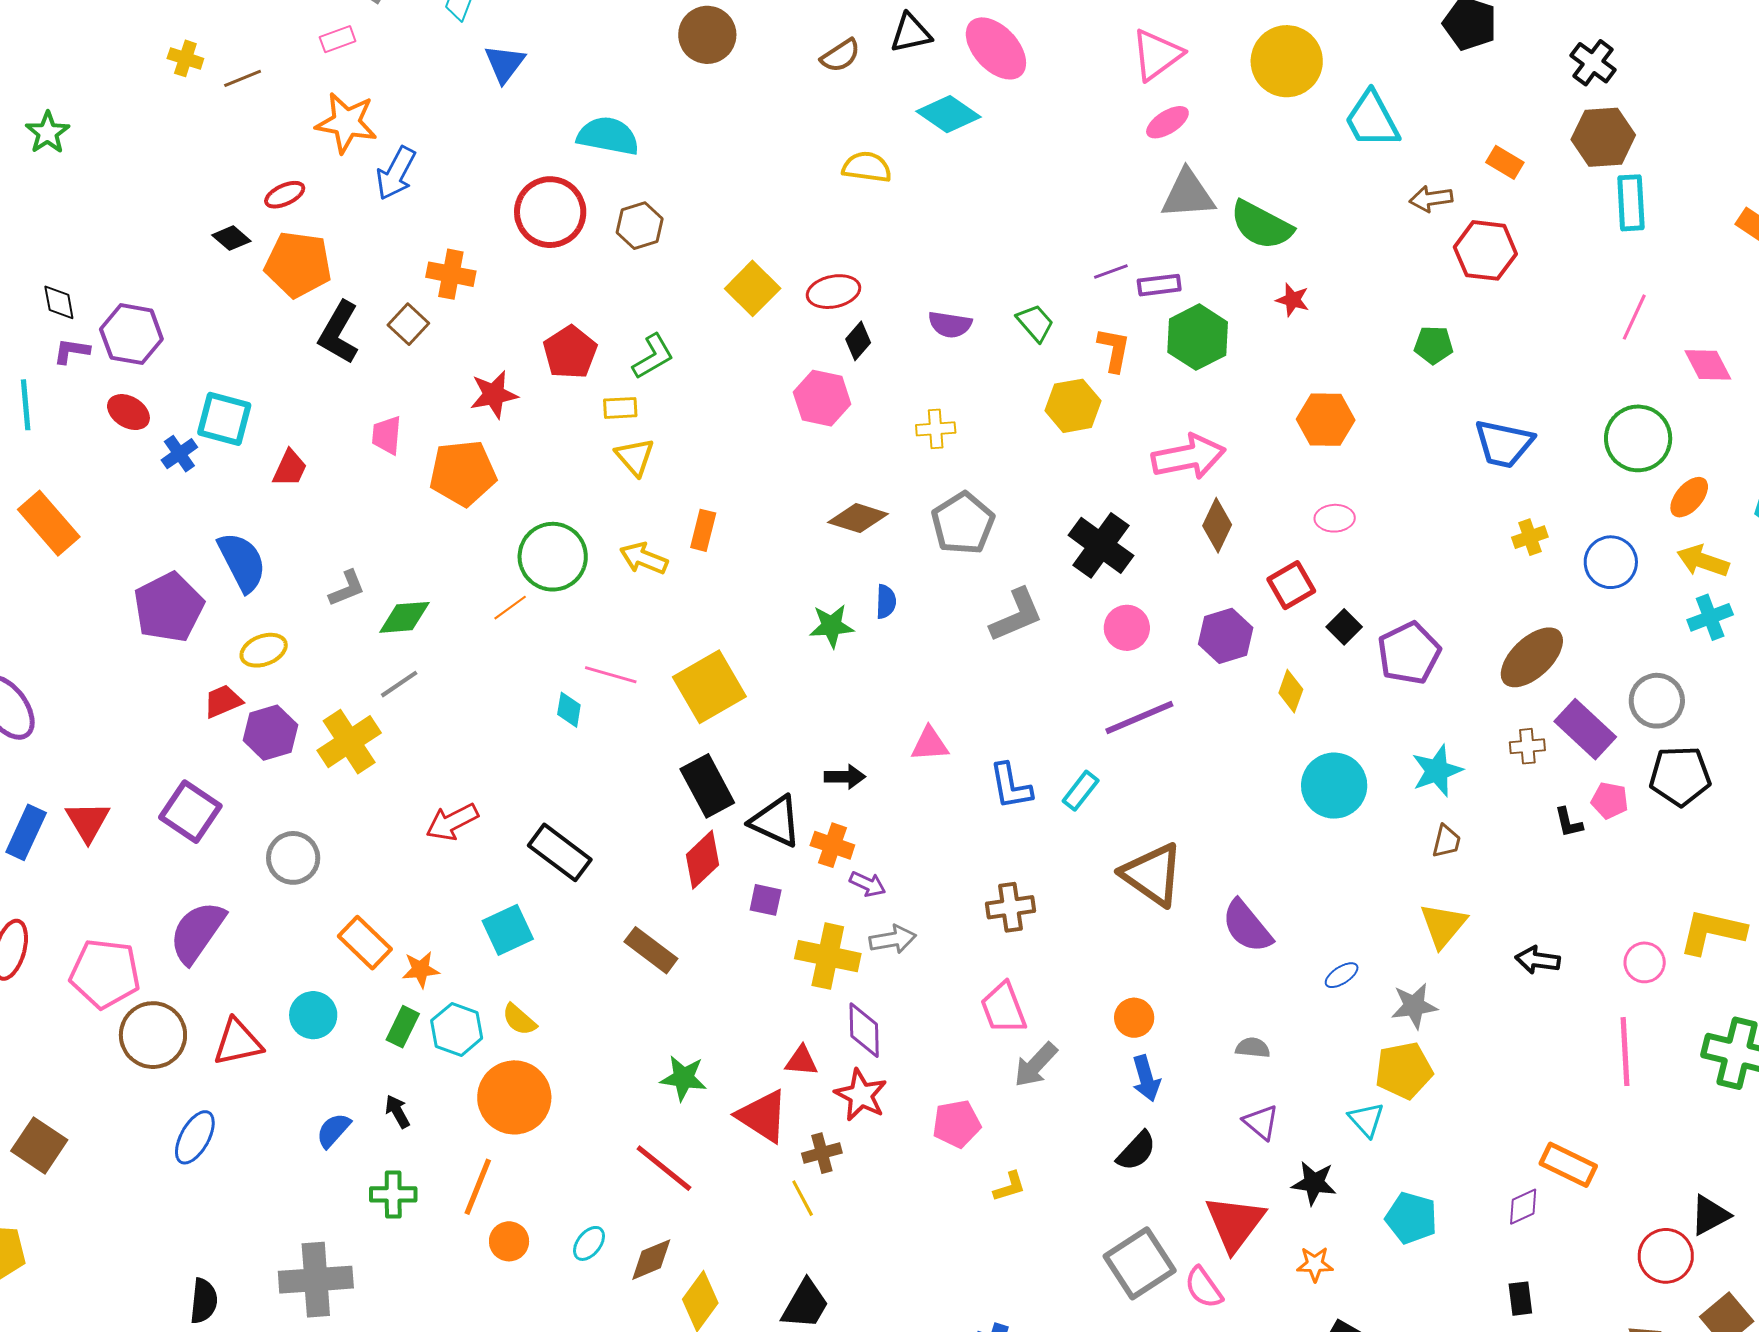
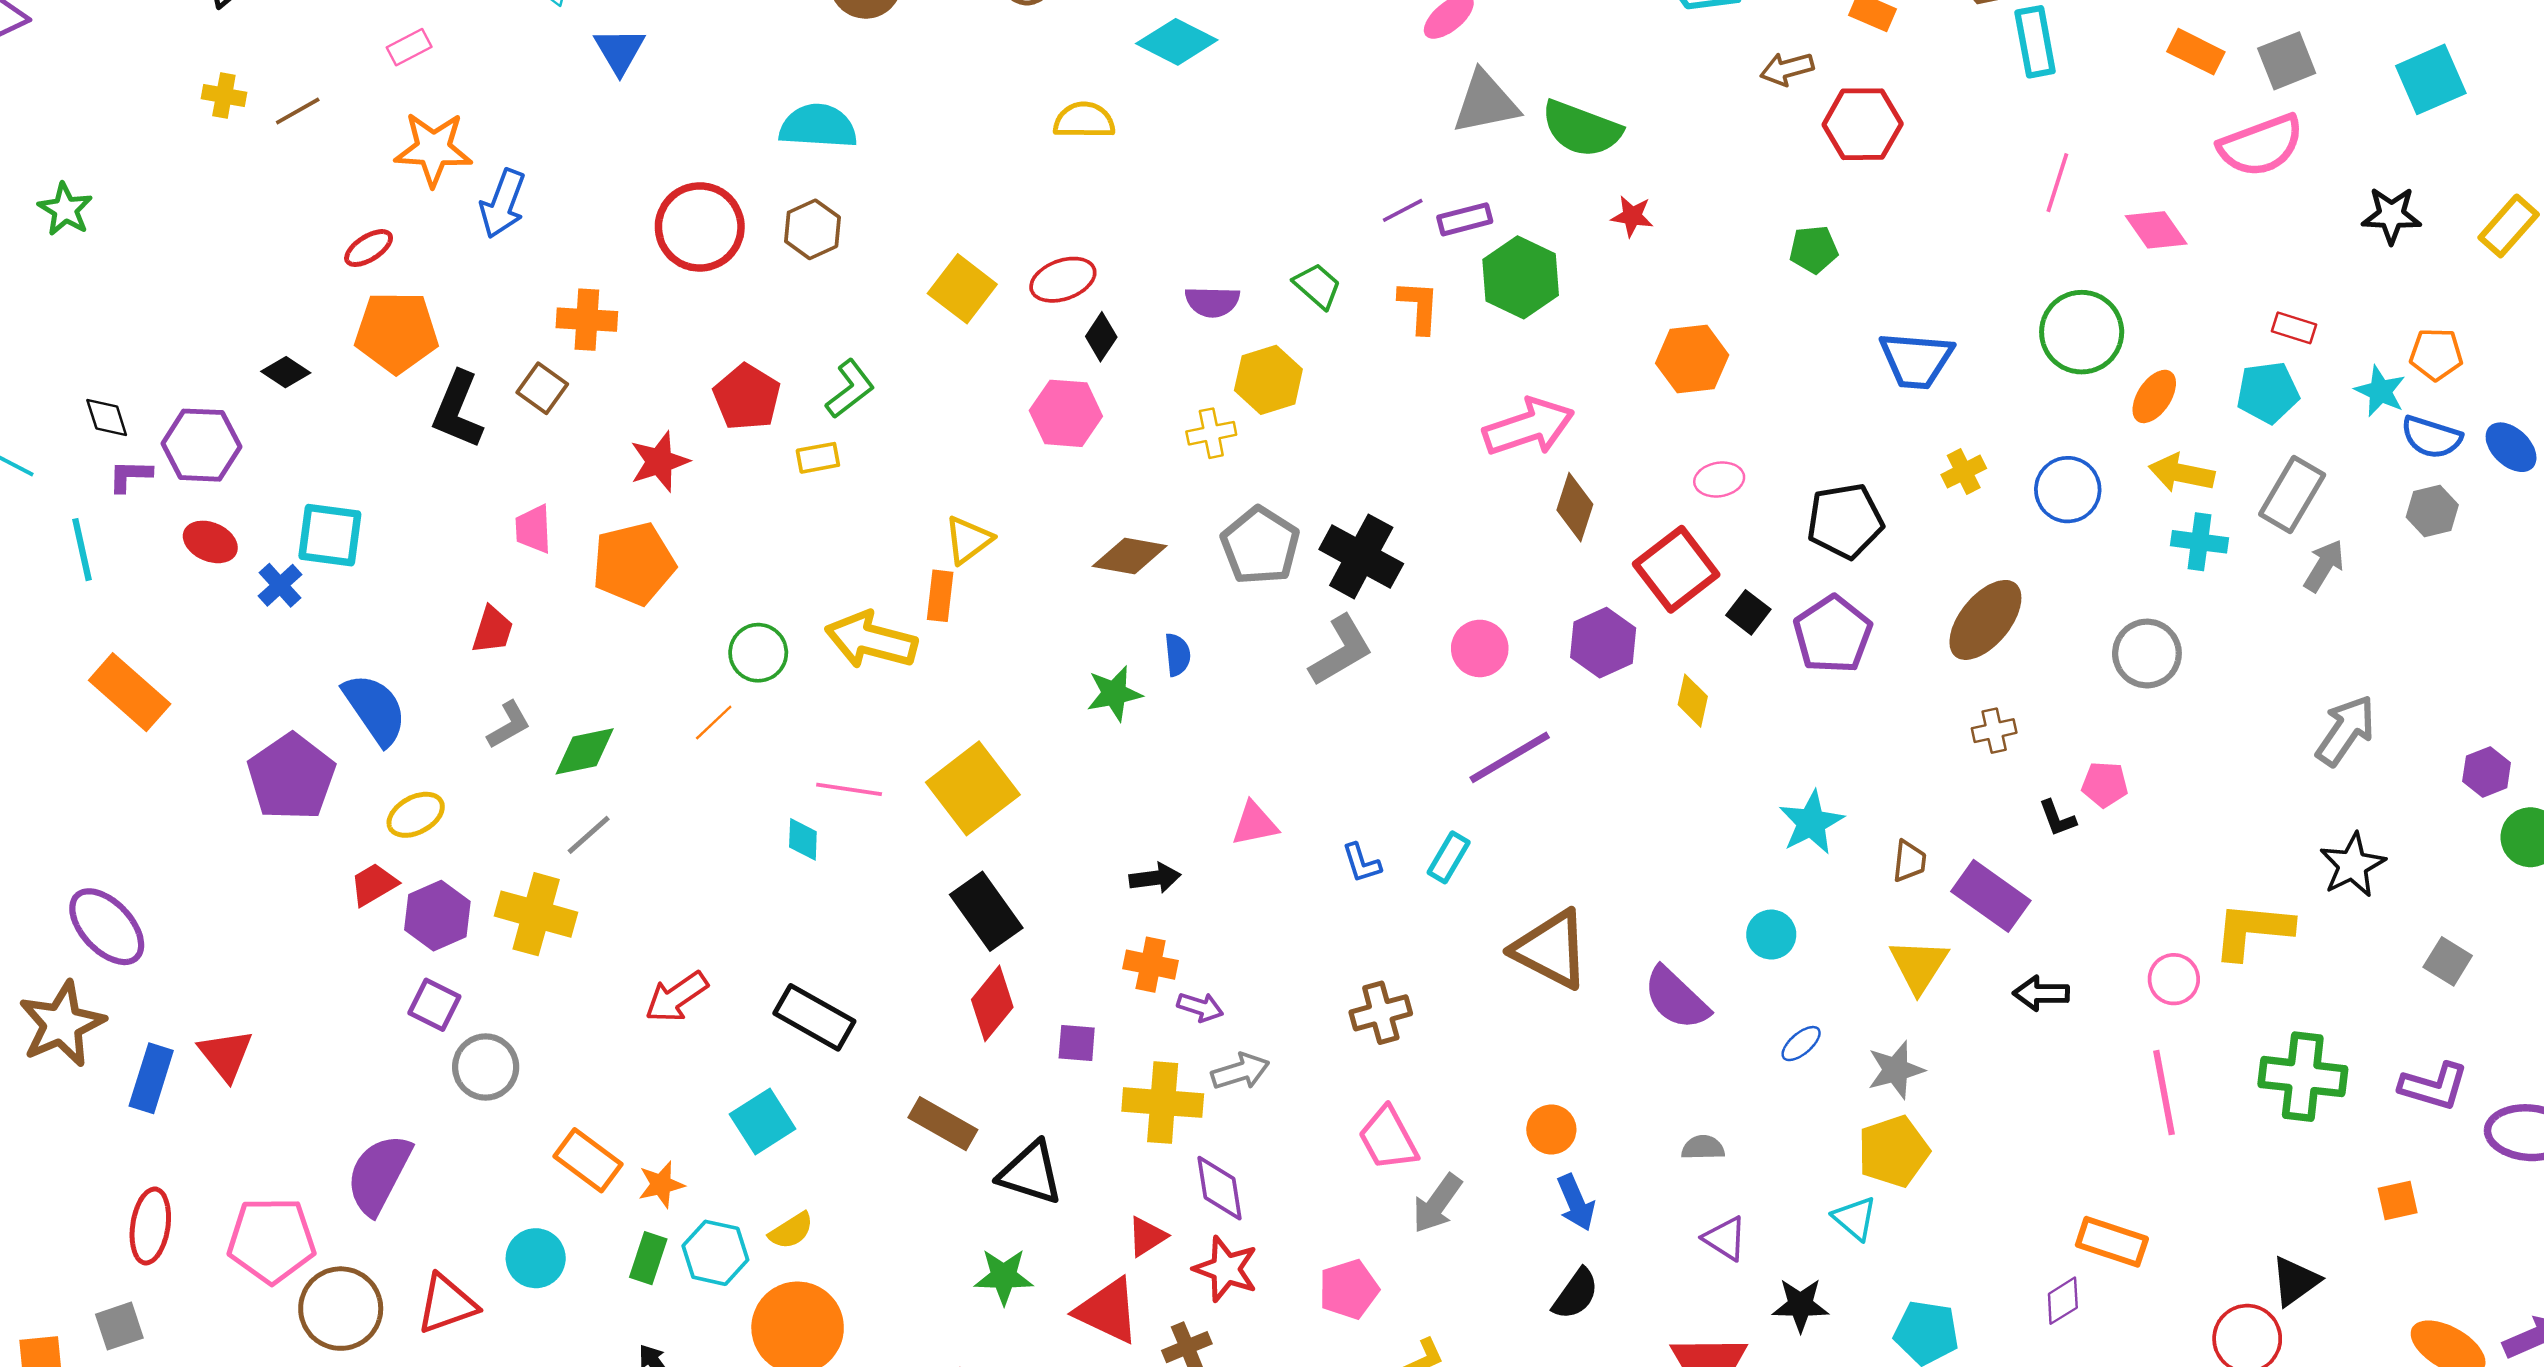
cyan semicircle: (608, 136) -> (818, 126), moved
black diamond: (231, 238) -> (286, 372), moved
yellow hexagon: (1073, 406) -> (1268, 380), moved
yellow triangle: (635, 457) -> (968, 540), moved, turned 42
red trapezoid: (290, 468) -> (492, 630), moved
black cross: (1101, 545) -> (1361, 556), moved
green circle: (553, 557) -> (758, 653), size x0.7
yellow arrow: (644, 558) -> (871, 640), size x1.5
red square: (1291, 585) -> (1676, 569), size x1.4
cyan cross: (1710, 617) -> (2199, 542), turned 36
purple rectangle: (1585, 729) -> (1991, 896), moved
yellow cross: (349, 742) -> (536, 914), turned -34
cyan star: (1437, 771) -> (1811, 823), moved
black pentagon: (1680, 776) -> (1845, 521), moved
blue L-shape: (1011, 786) -> (1362, 863), size x0.7
cyan circle: (1334, 786) -> (1771, 935), moved, size x0.6
purple square: (190, 812) -> (434, 1005), moved, size x0.7
black triangle: (776, 821) -> (1031, 1173), moved
yellow semicircle: (519, 1020) -> (791, 1231), turned -66
red triangle: (802, 1061) -> (1147, 1236), turned -30

